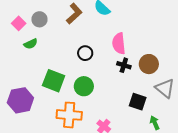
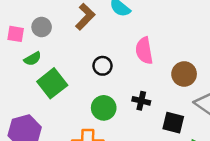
pink square: (19, 23) -> (16, 34), turned -32
black cross: (124, 65) -> (141, 101), moved
green square: (54, 81) -> (52, 83), moved, turned 35

